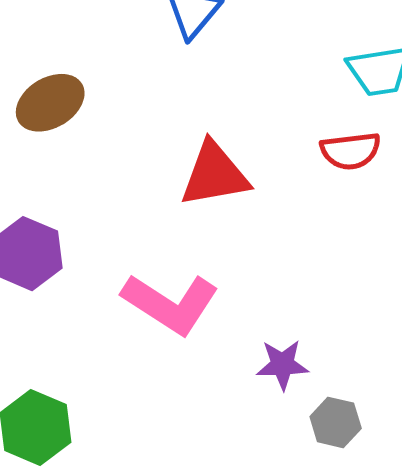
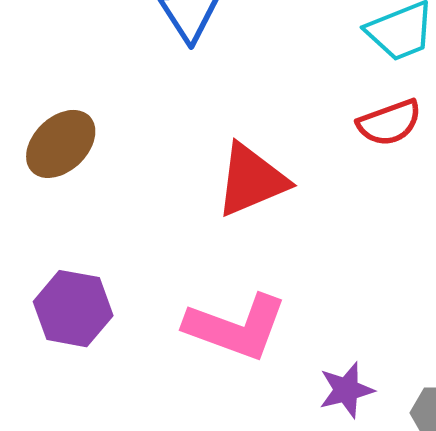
purple star: (282, 365) -> (346, 390), moved

